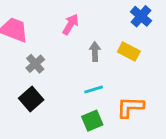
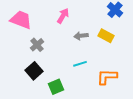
gray arrow: (95, 52) -> (81, 36), turned -96
green square: (92, 121) -> (56, 87), moved

